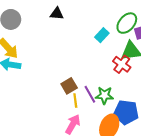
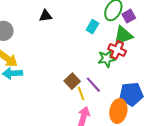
green star: (104, 95) -> (107, 59), moved

